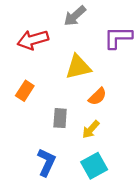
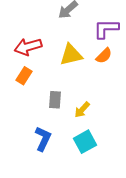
red arrow: (33, 40) -> (28, 47), moved
orange semicircle: (98, 96) -> (104, 56), moved

